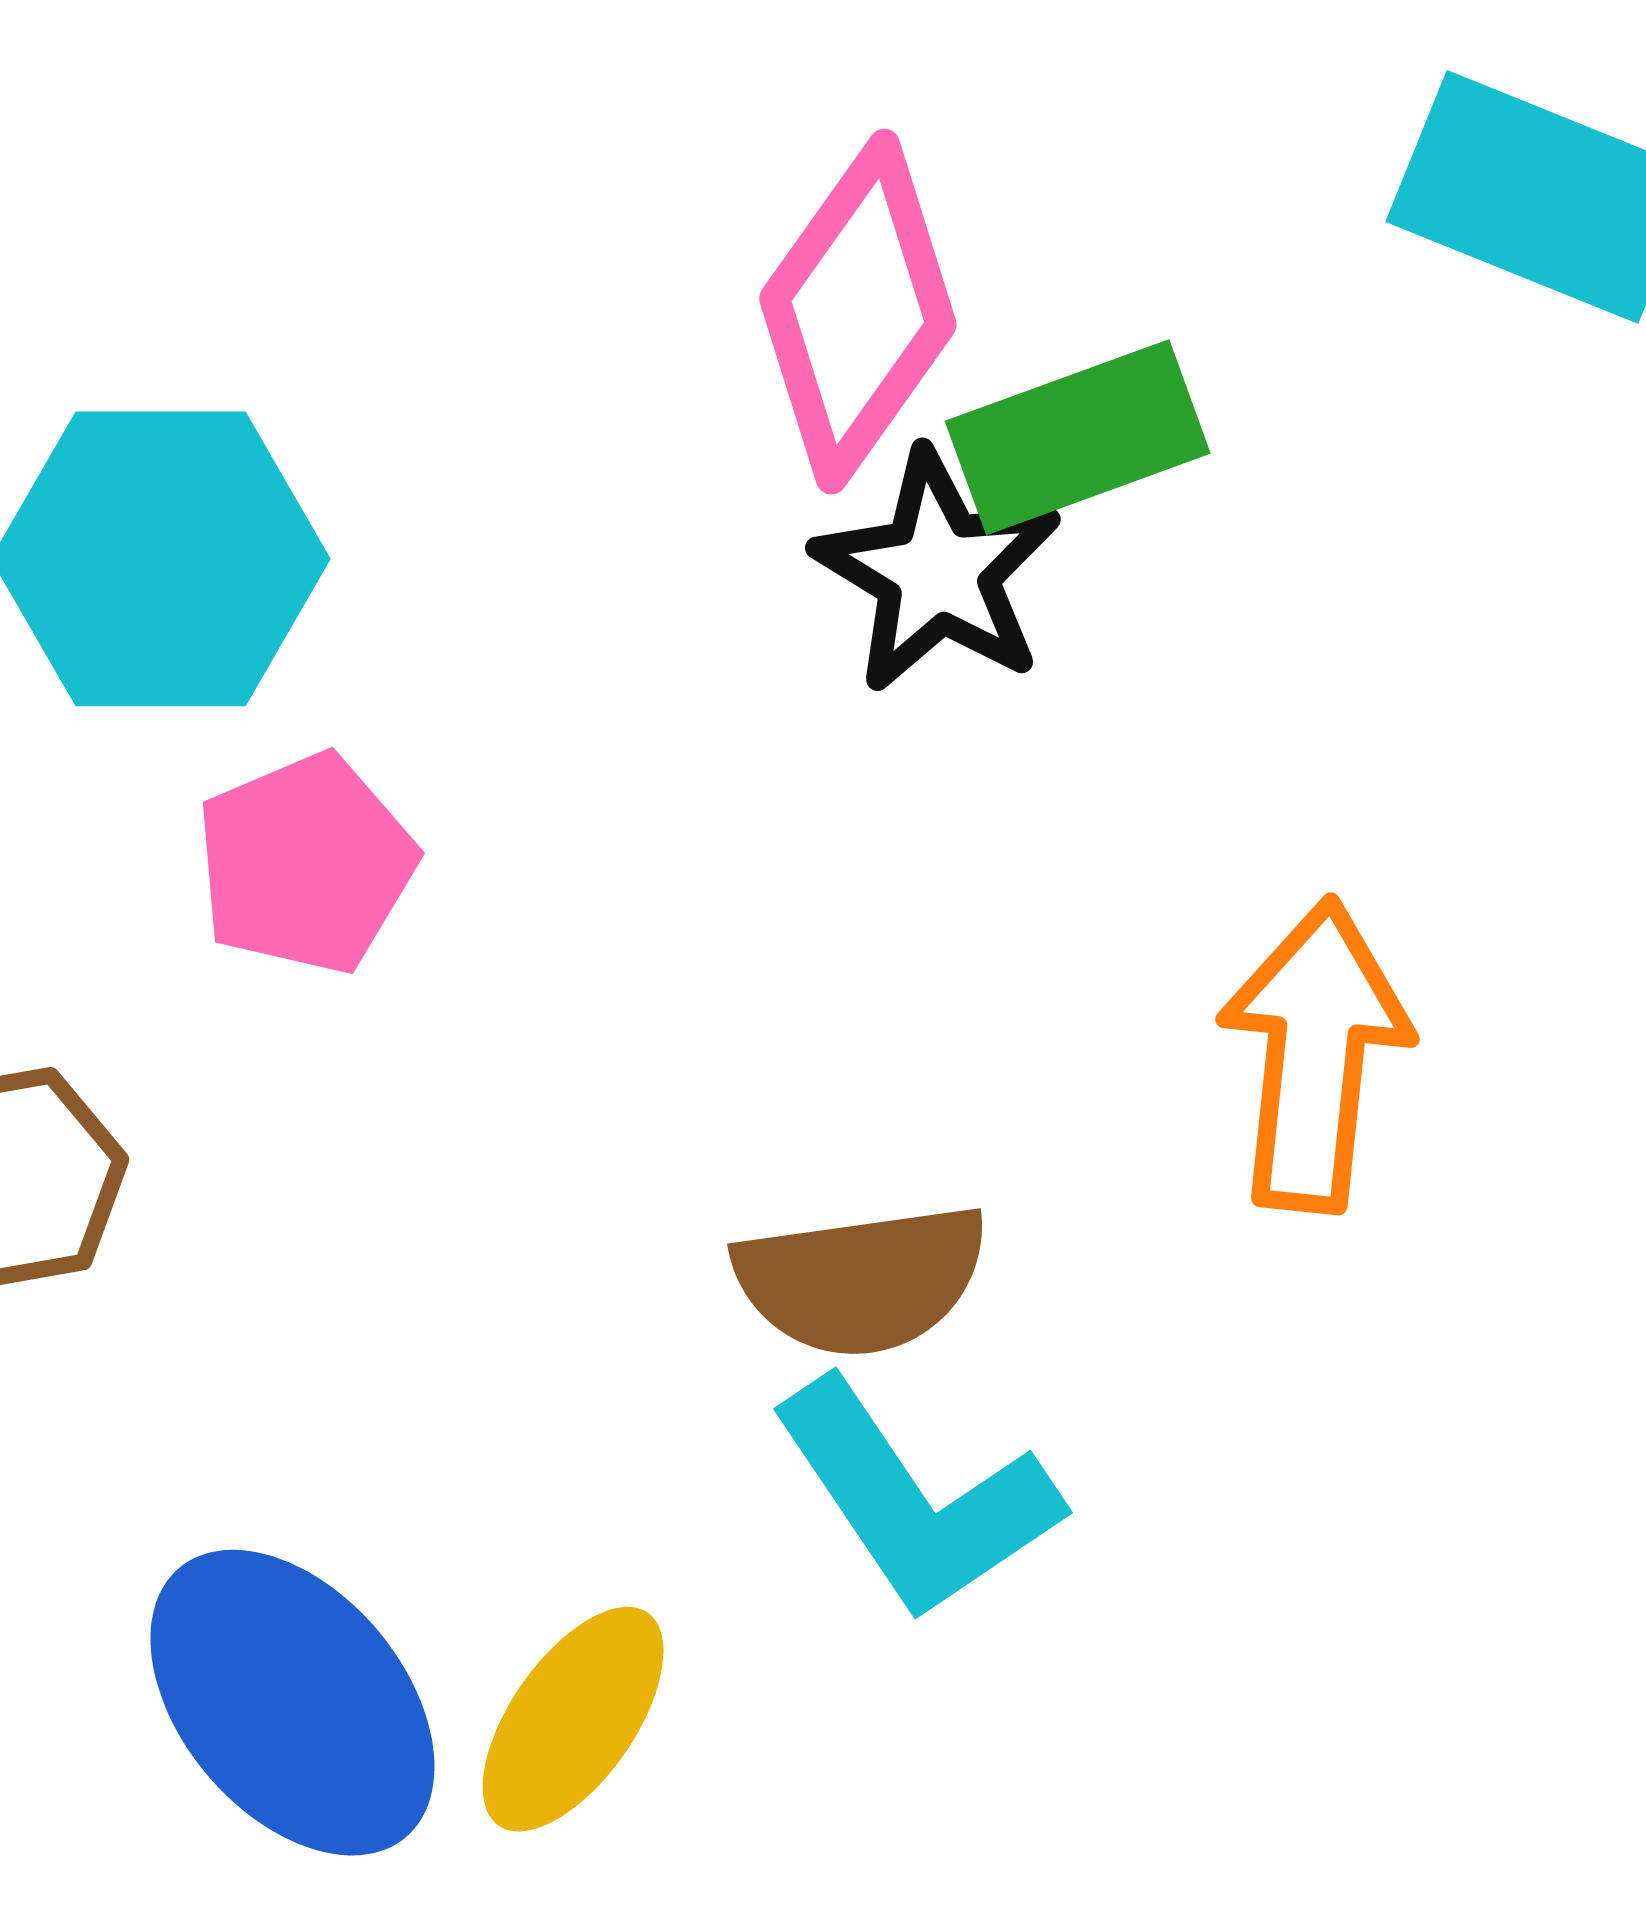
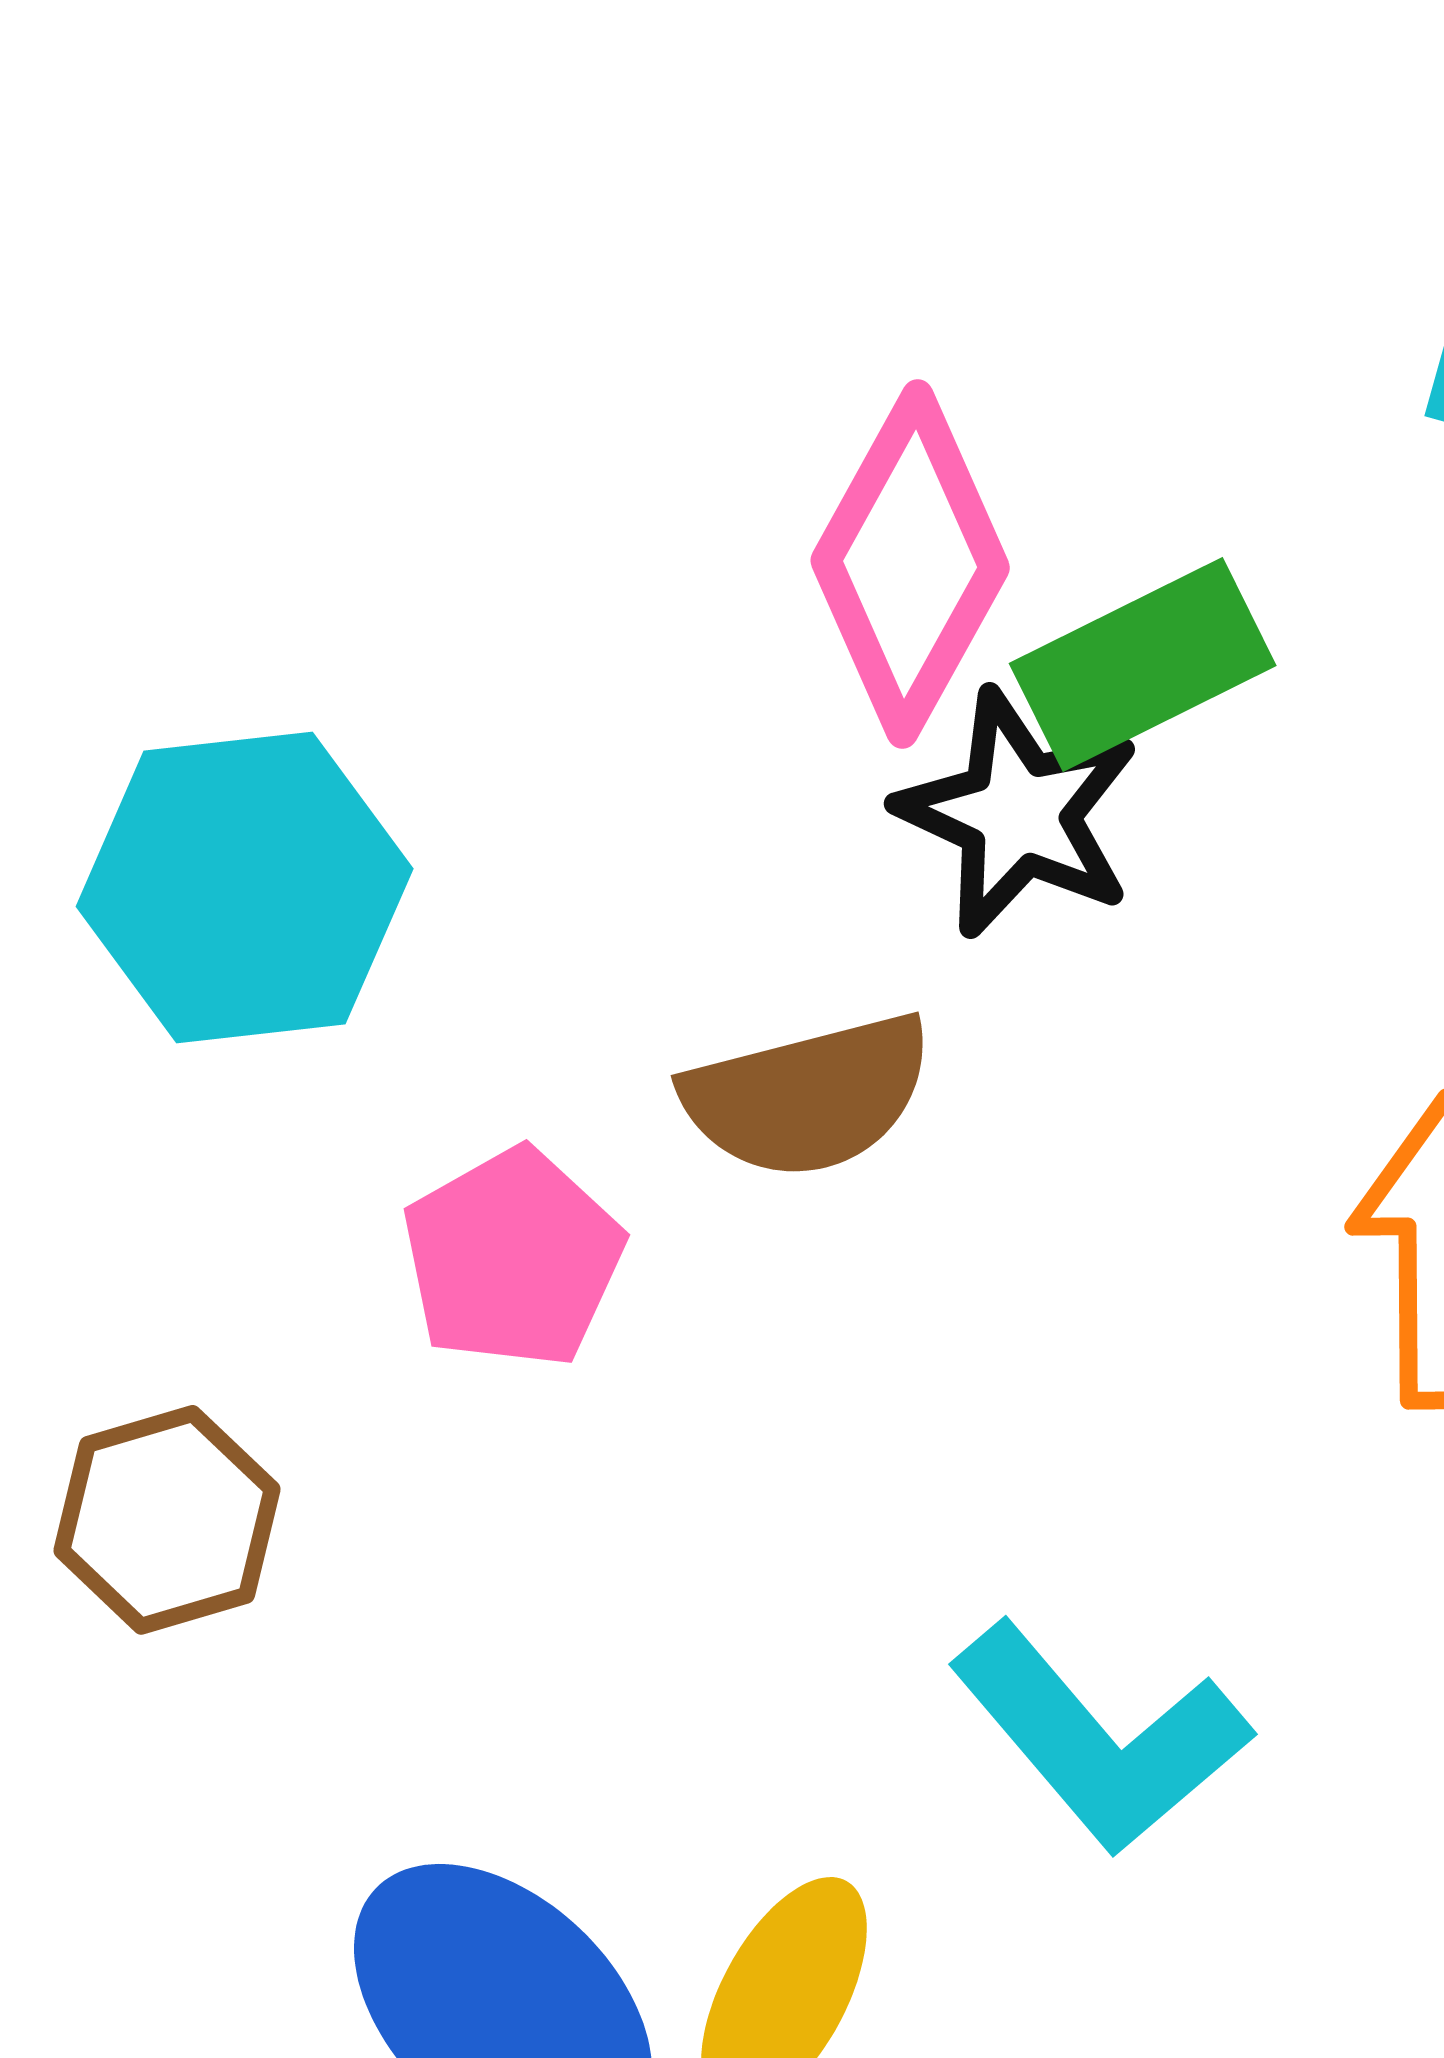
pink pentagon: (306, 864) -> (513, 1258), moved
brown semicircle: (861, 1280) -> (808, 1096), moved

